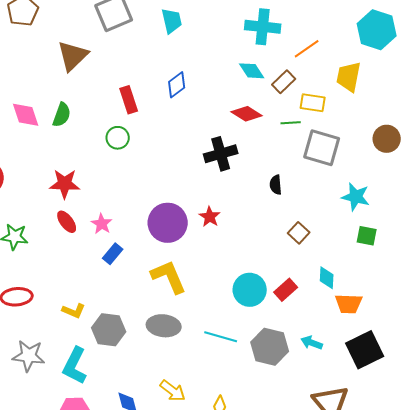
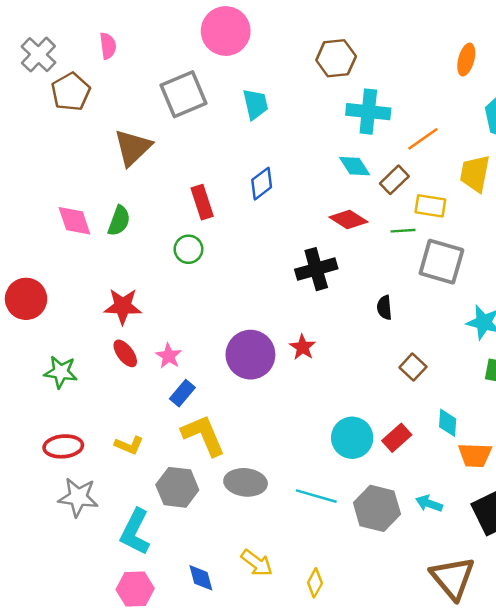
yellow L-shape: (169, 277) -> (203, 435), moved
yellow L-shape: (74, 311) -> (129, 445), moved
gray star: (29, 356) -> (78, 497), moved

